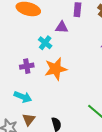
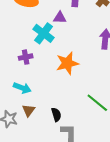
cyan cross: (45, 43) -> (44, 33), size x1.5
orange star: (56, 69) -> (67, 63), moved

